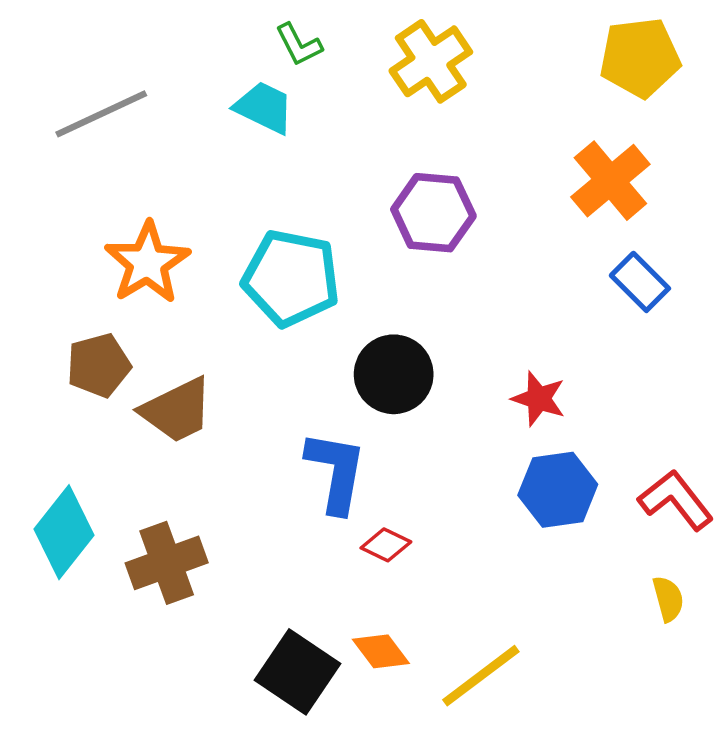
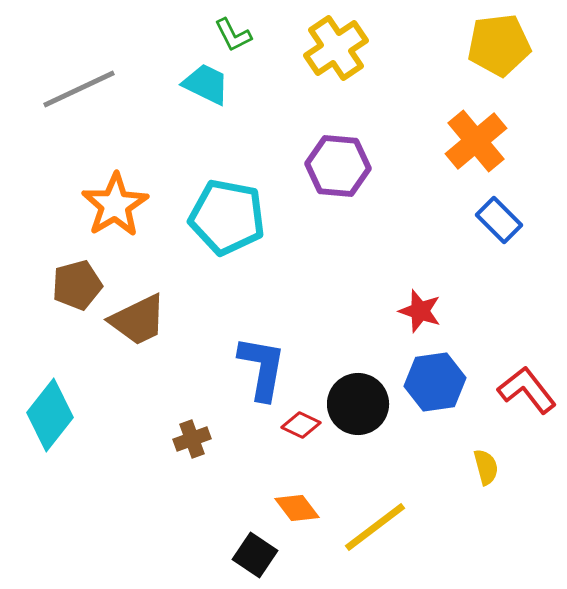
black circle: (394, 374) -> (358, 404), moved
brown cross: (167, 563) -> (192, 439), moved, size x0.6
yellow semicircle: (668, 599) -> (486, 467), moved
black square: (297, 672) -> (255, 555), moved, size x0.7

